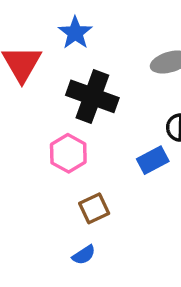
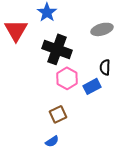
pink hexagon: (68, 153) -> (67, 78), moved

